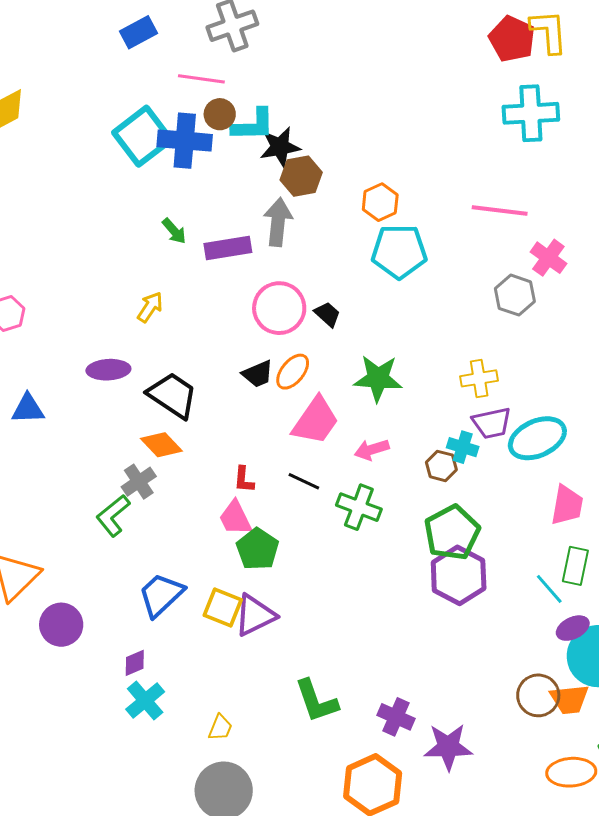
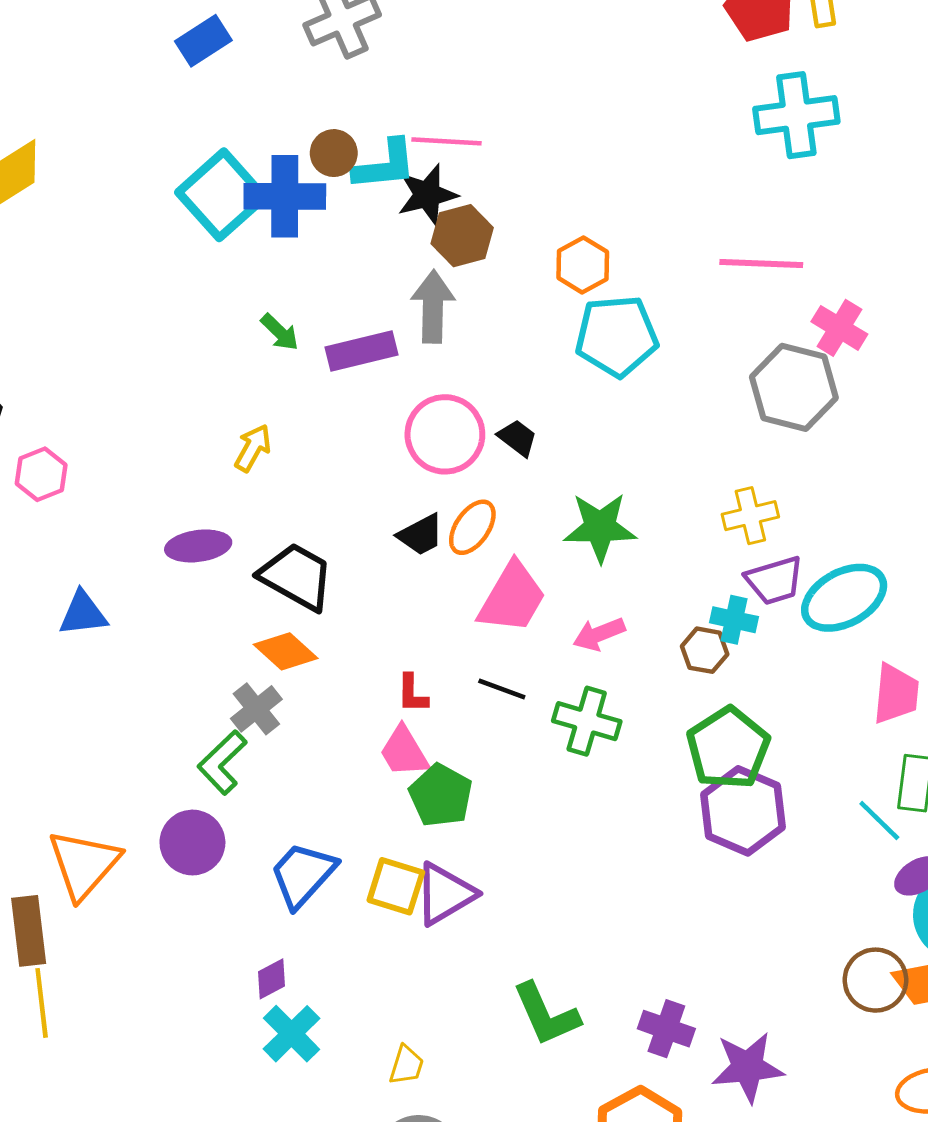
pink line: (201, 79) -> (447, 141), moved
gray hexagon: (515, 295) -> (794, 387), size x1.4
purple circle: (61, 625) -> (192, 843), moved

